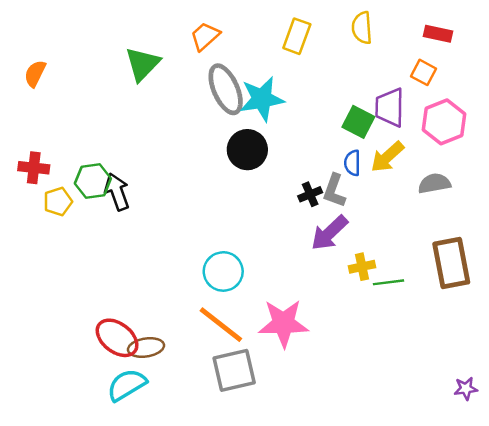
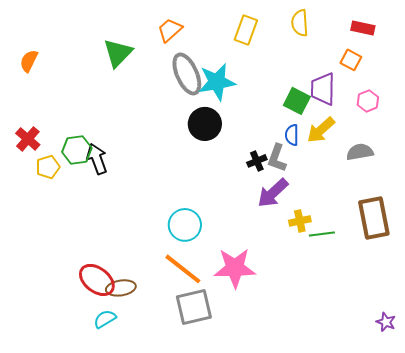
pink hexagon: (444, 122) -> (368, 101), size x0.6
red cross: (34, 168) -> (28, 139), turned 35
cyan semicircle: (127, 385) -> (105, 319), size x0.7
purple star: (466, 389) -> (386, 322), turned 30

